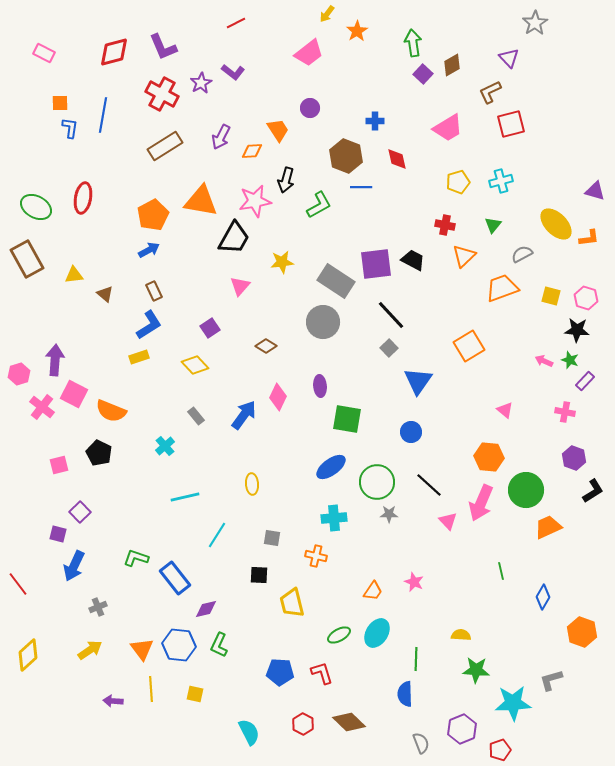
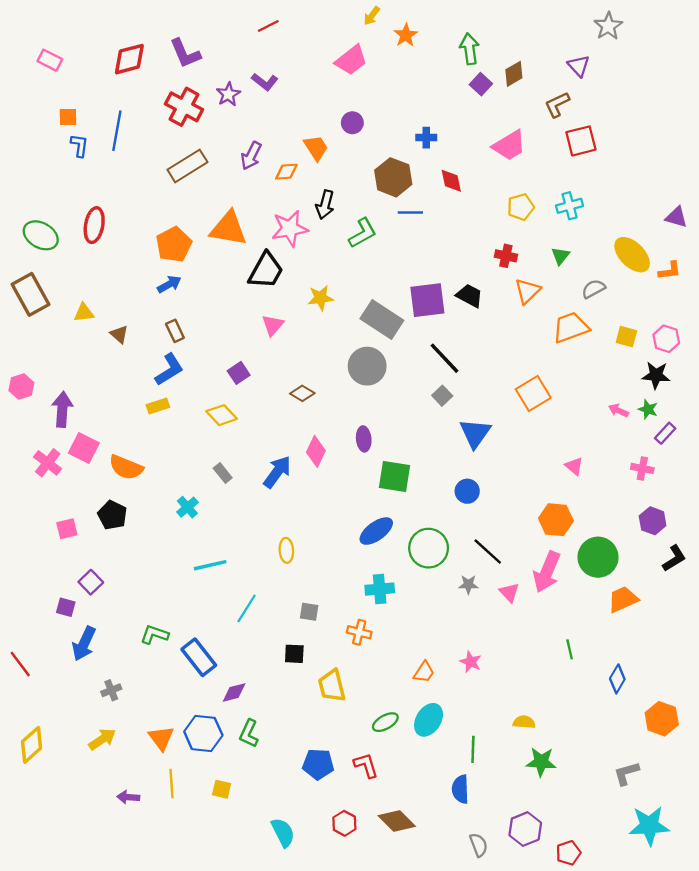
pink hexagon: (19, 374) -> (21, 387), moved
gray star: (389, 514) -> (468, 584), moved
cyan star: (513, 703) -> (649, 826), moved

